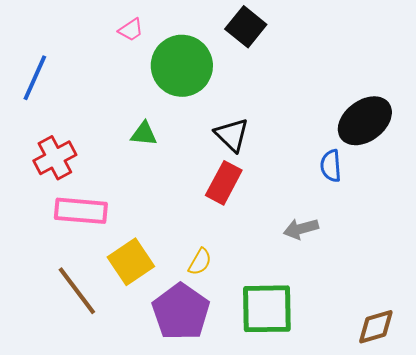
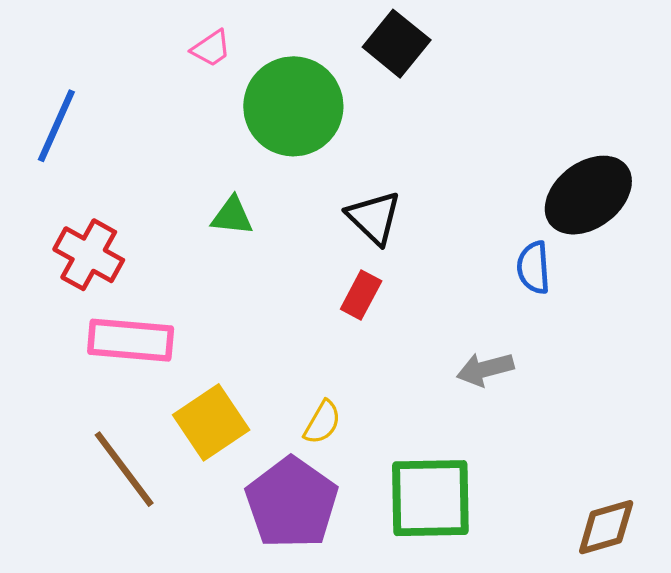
red cross: (55, 158) -> (89, 255), turned -33
red rectangle: (224, 183) -> (361, 295), size x0.7

